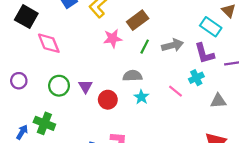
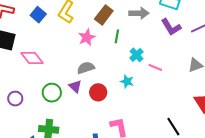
gray arrow: (172, 45) -> (139, 13), moved, turned 30
gray semicircle: (132, 76) -> (86, 68), moved
cyan cross: (196, 78) -> (136, 55), moved

